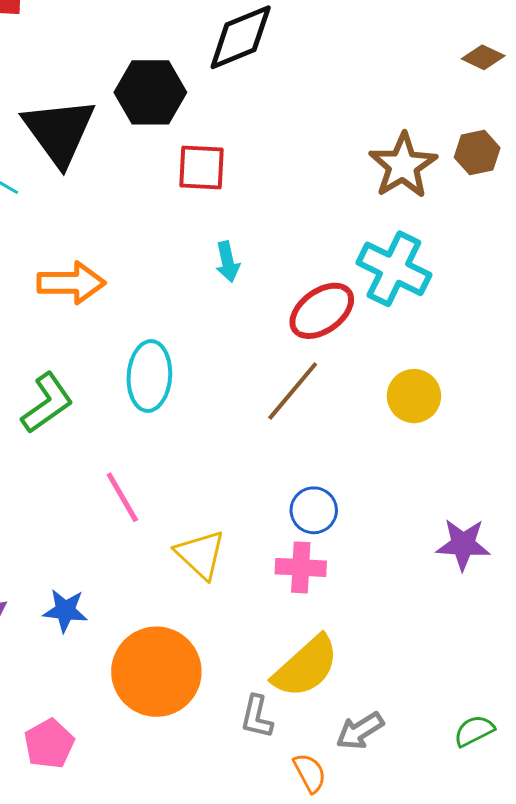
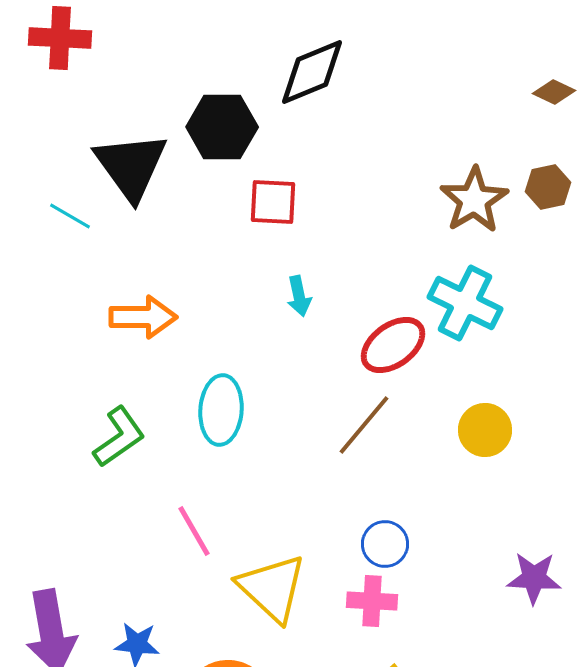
yellow triangle: (200, 554) -> (272, 588), size x1.4

